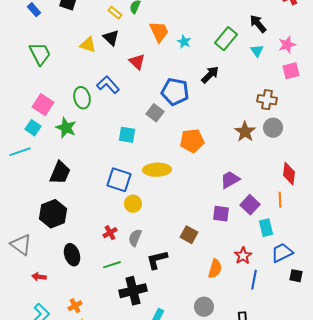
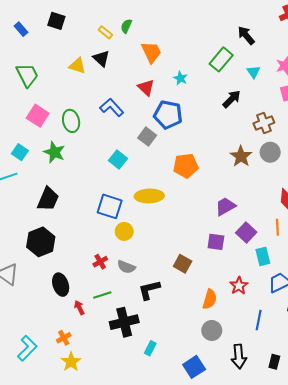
black arrow: (258, 24) -> (246, 35), moved
cyan star: (184, 42) -> (180, 78), moved
red triangle: (137, 62) -> (146, 88), moved
black arrow: (210, 75) -> (232, 99), moved
blue L-shape: (108, 85) -> (112, 107), moved
brown cross: (267, 100) -> (264, 123), turned -30
pink square: (43, 105) -> (38, 116), moved
cyan square: (127, 135) -> (118, 160), turned 30
gray semicircle: (135, 238) -> (126, 267), turned -90
red arrow: (39, 277) -> (79, 308), moved, turned 56
blue line: (254, 280) -> (259, 320), moved
gray circle: (204, 307) -> (212, 330), moved

